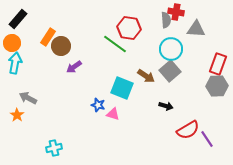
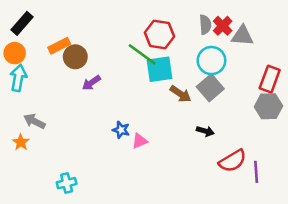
red cross: (176, 12) -> (223, 26), moved, turned 35
orange rectangle: (48, 37) -> (59, 46), turned 30
cyan square: (122, 88) -> (159, 69), moved, turned -30
pink triangle: (113, 114) -> (140, 141), turned -40
purple line: (207, 139) -> (256, 172), turned 30

